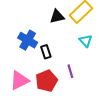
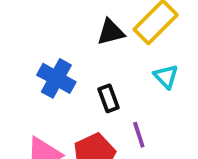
black rectangle: (46, 52) -> (109, 98), moved

